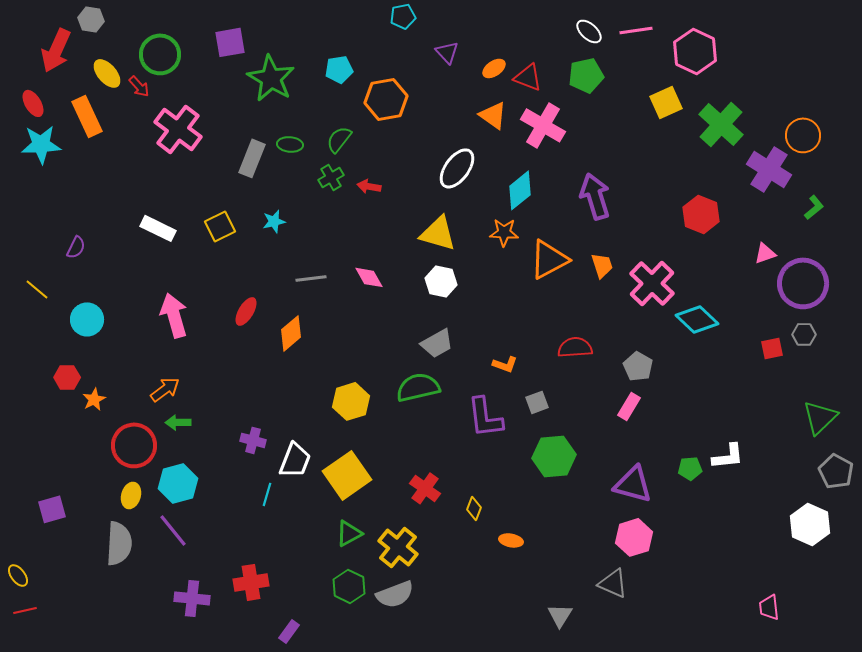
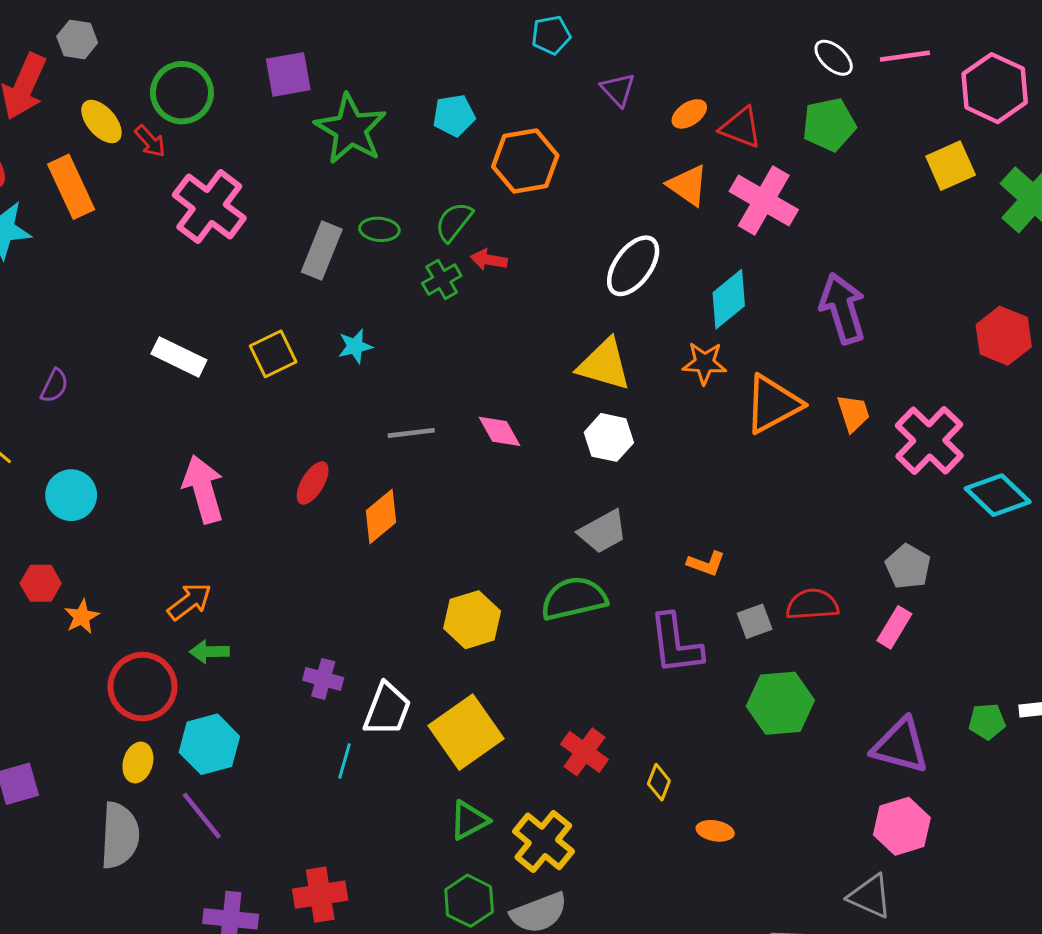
red arrow: (369, 186) -> (489, 260), moved
red semicircle: (575, 347) -> (812, 605), moved

